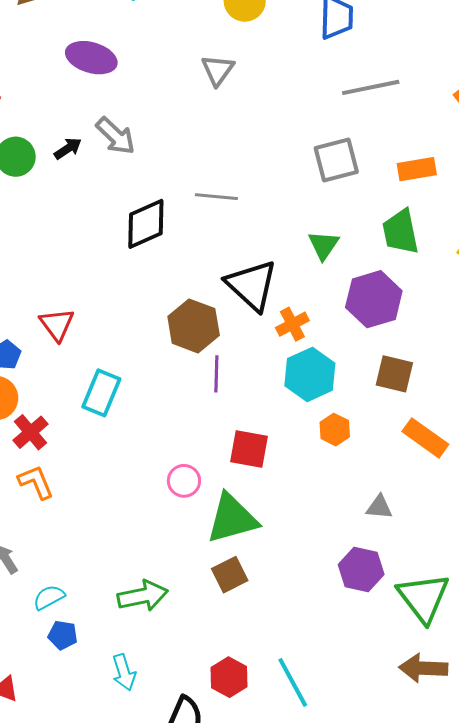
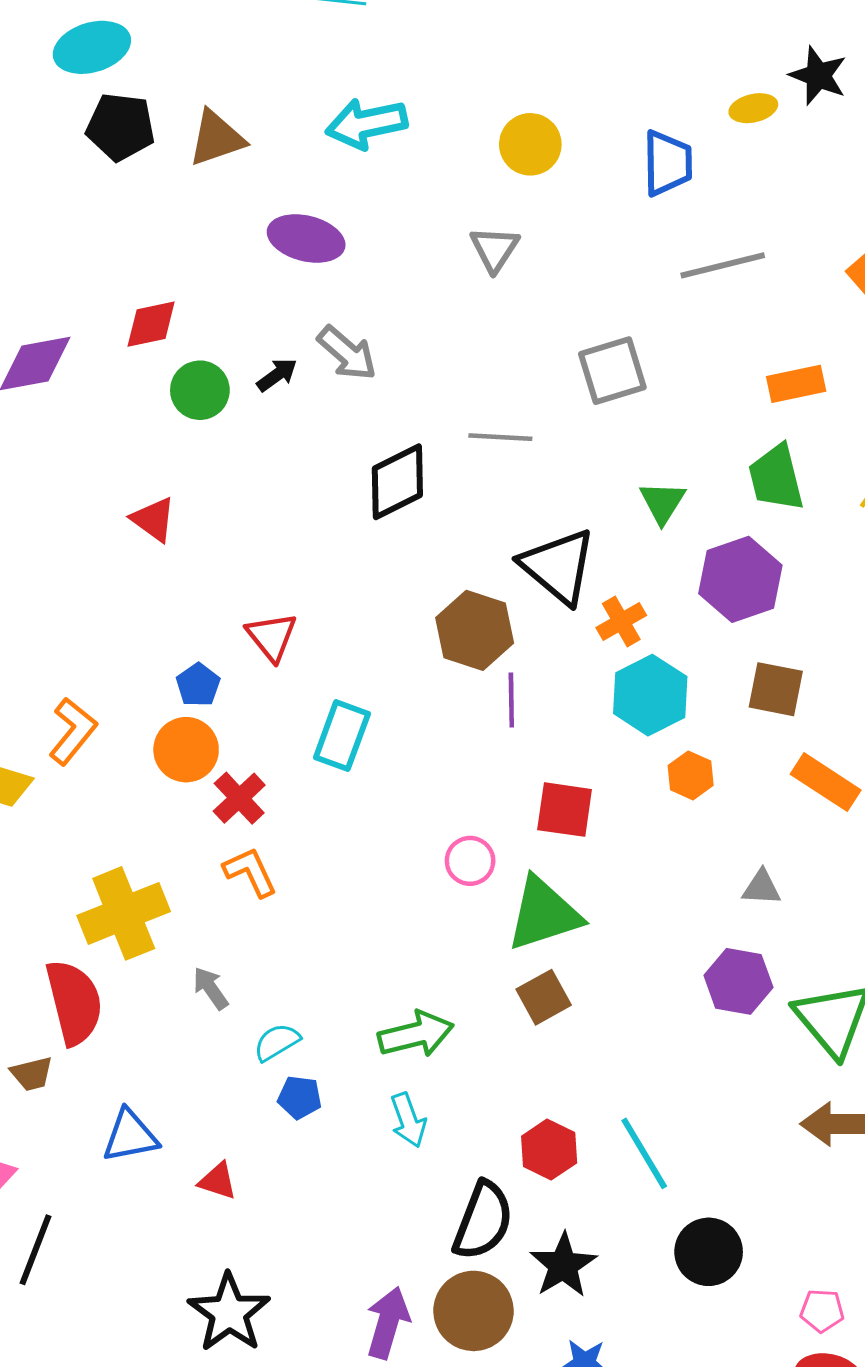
gray square: (336, 160) -> (612, 371), moved
cyan arrow: (124, 672) -> (408, 1120), moved

